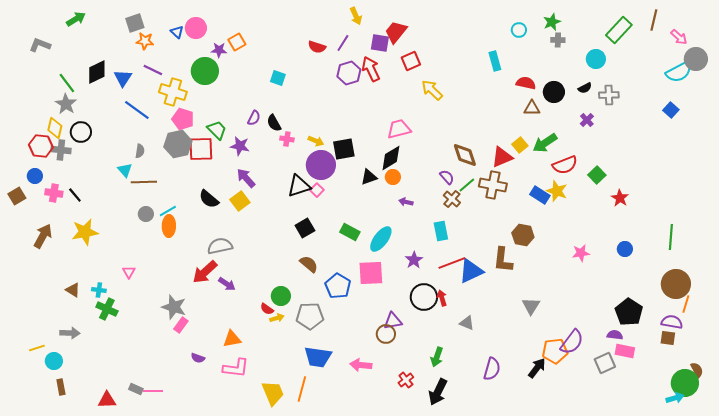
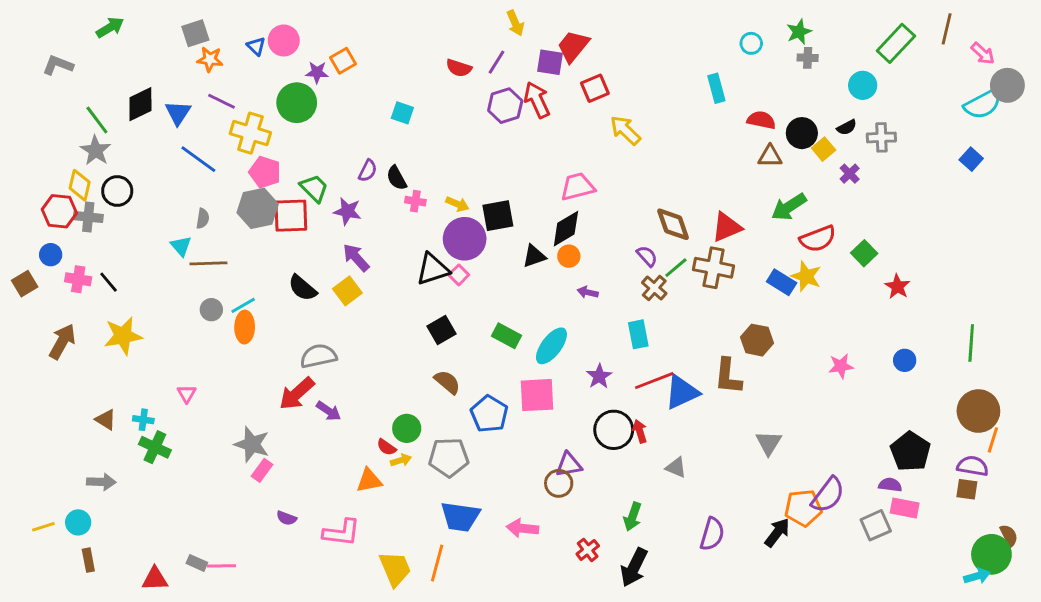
yellow square: (520, 145) -> (824, 149), moved
orange triangle: (232, 339) -> (369, 480), moved
yellow line: (37, 348) -> (43, 527), moved

